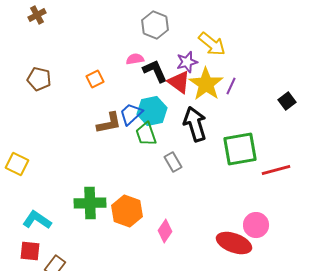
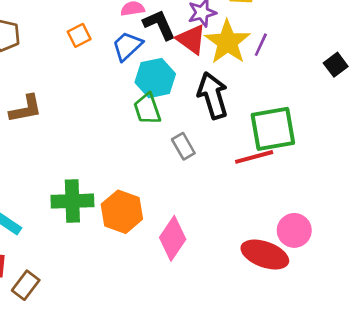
blue trapezoid: (131, 114) -> (127, 46), moved
brown L-shape: (109, 123) -> (26, 109), moved
red line: (276, 170) -> (254, 157), moved
pink diamond: (165, 231) -> (173, 238), size x1.4

